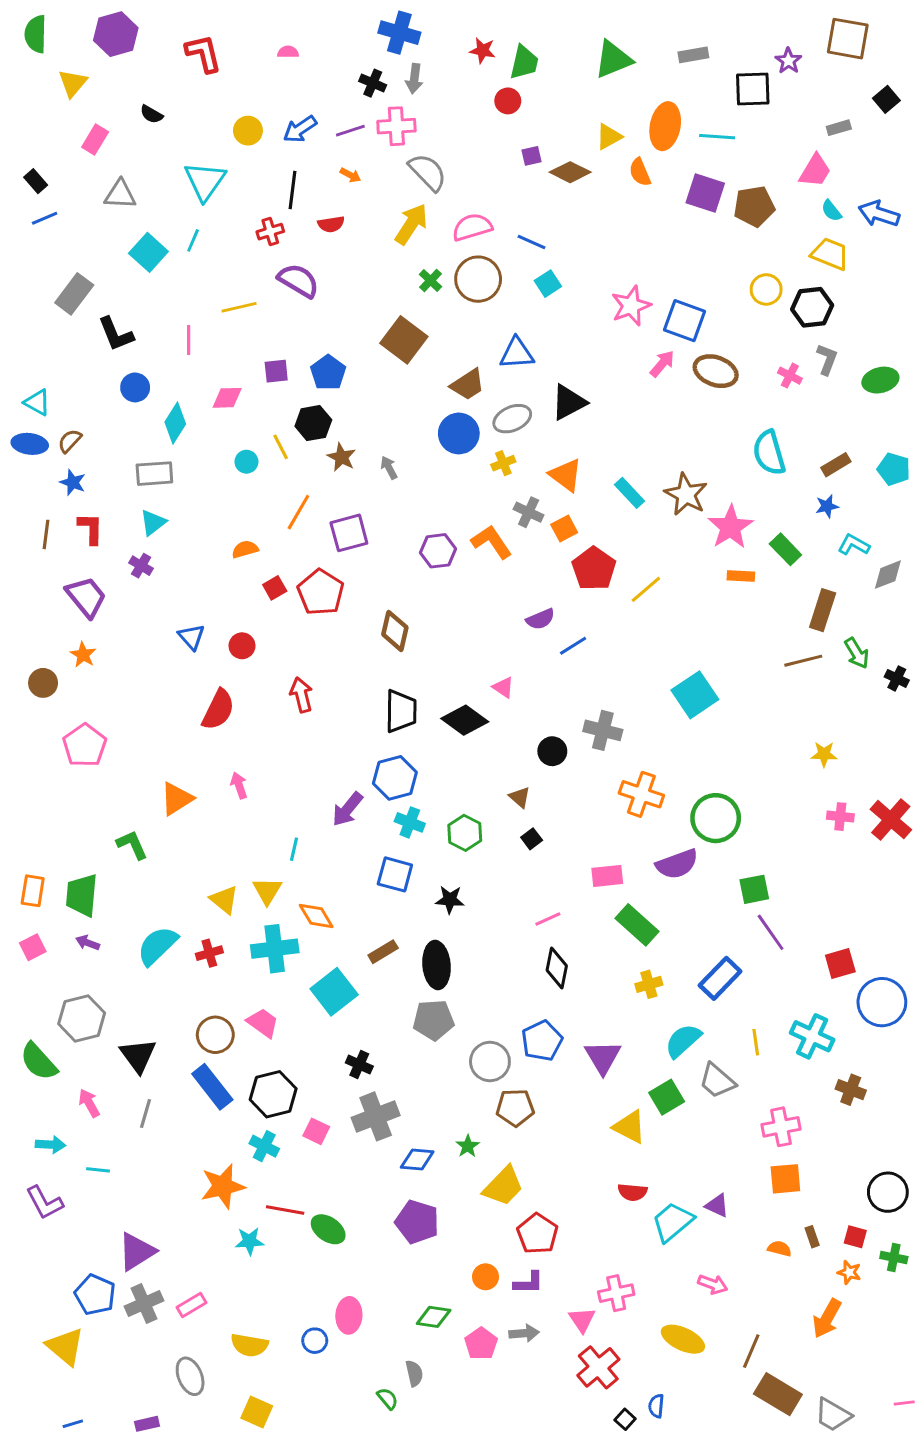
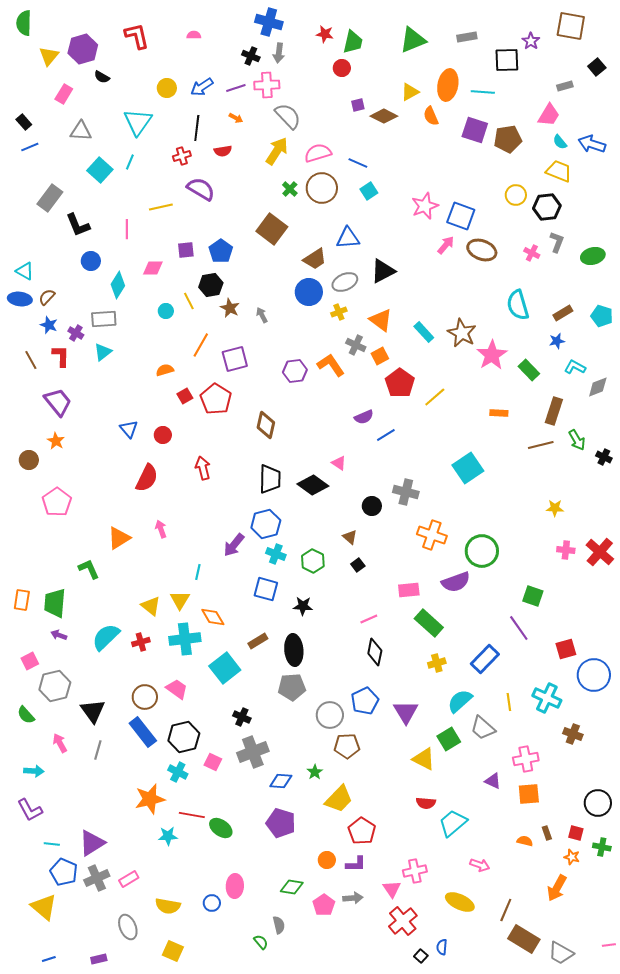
purple hexagon: (116, 34) -> (83, 49), moved
brown line: (46, 534) -> (31, 360), turned -36
purple cross: (141, 566) -> (76, 333), moved
orange rectangle: (741, 576) -> (499, 413), moved
green square: (754, 889) -> (533, 596), moved, turned 30
pink square: (33, 947) -> (30, 661), moved
green semicircle: (39, 1062) -> (26, 715), size x0.7
cyan line: (98, 1170) -> (52, 844), moved
purple triangle: (717, 1206) -> (493, 781), moved

